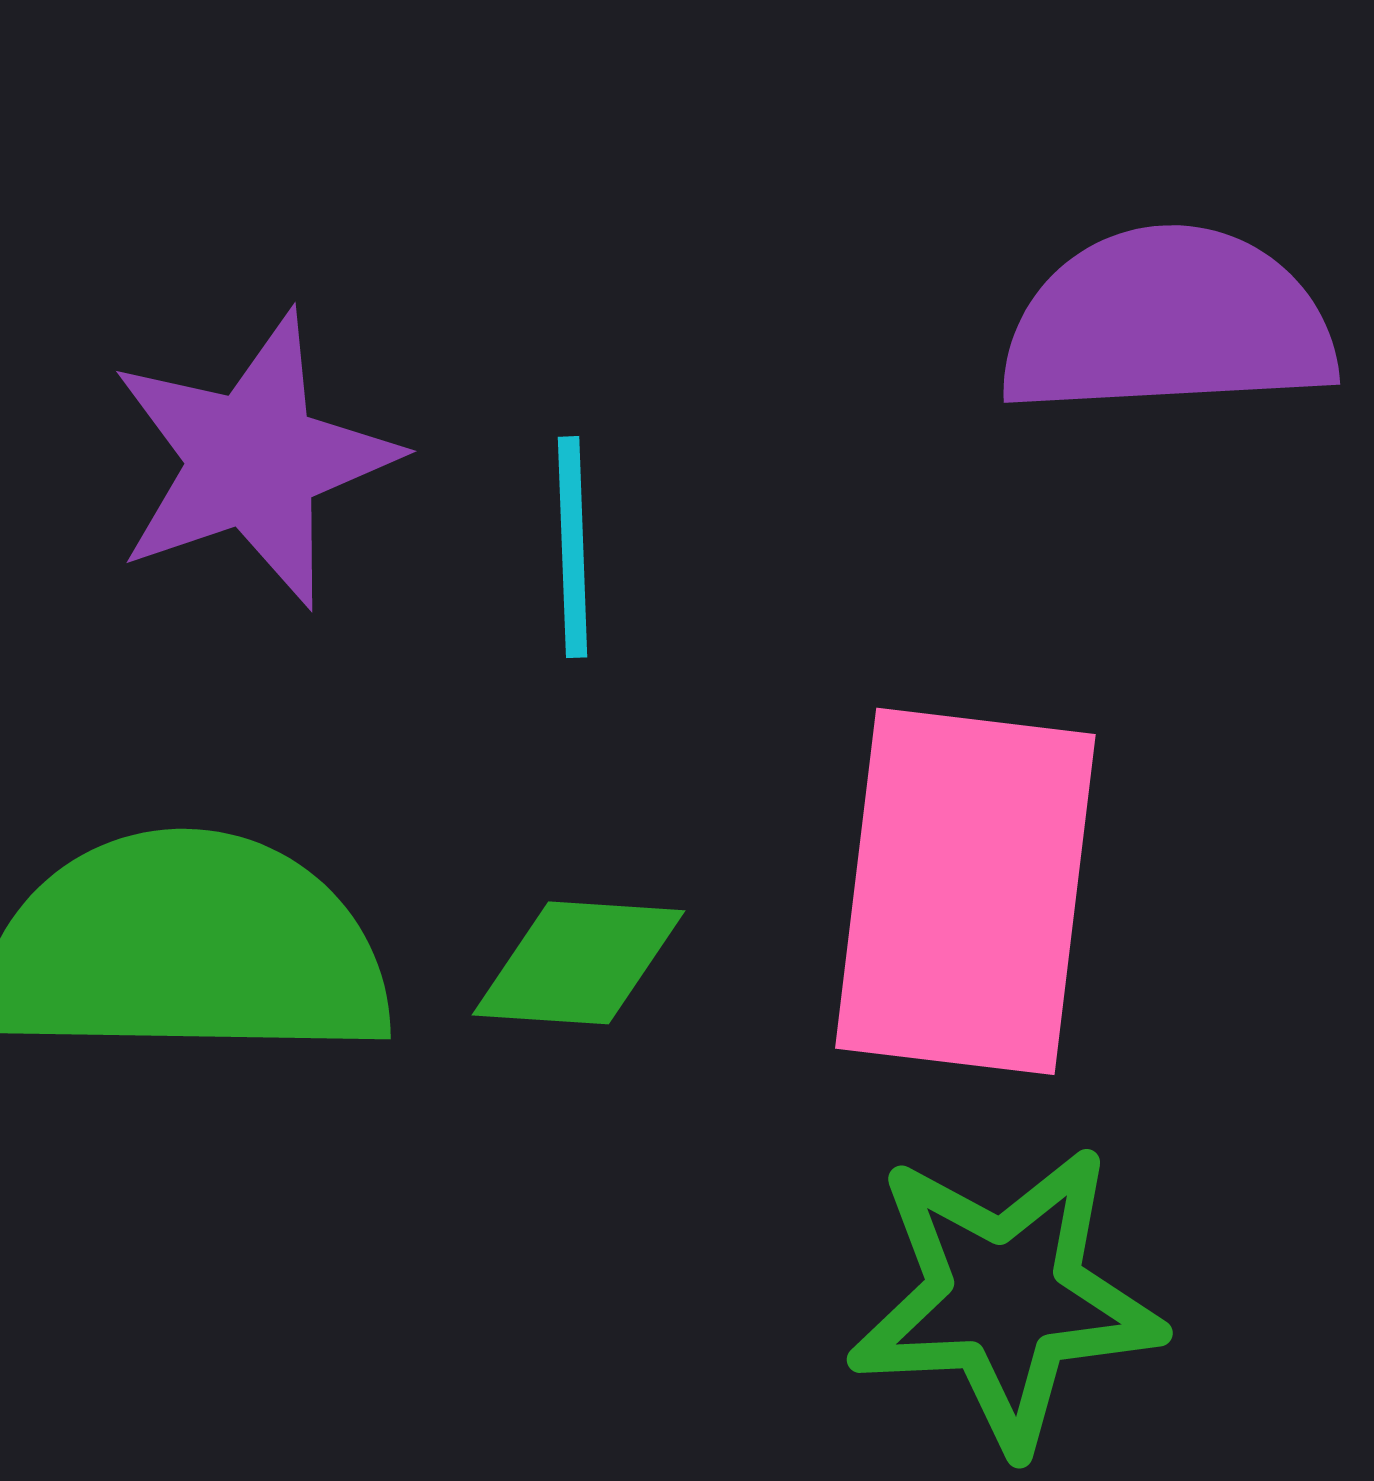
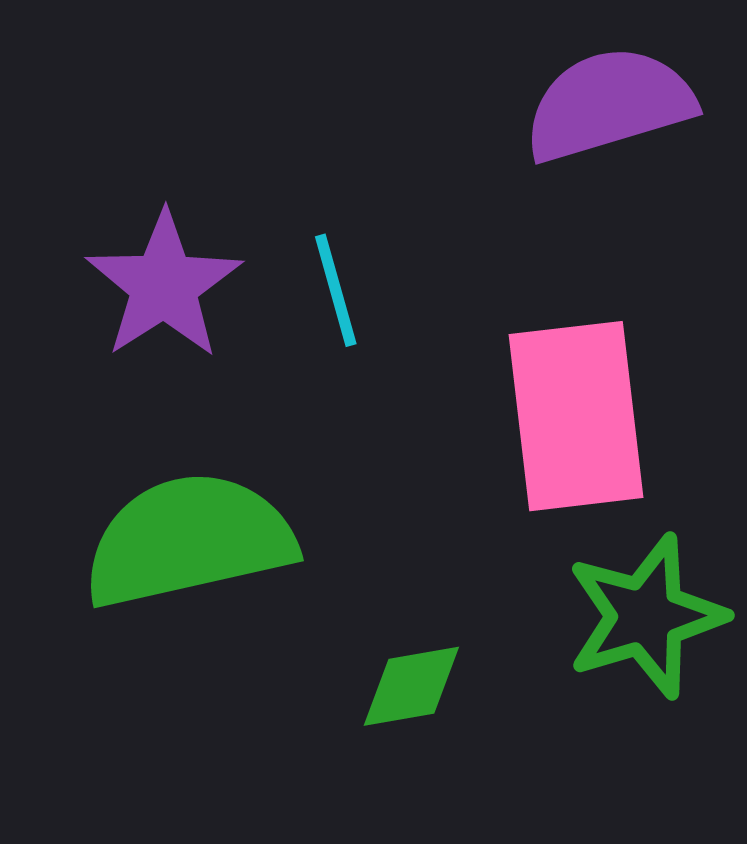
green diamond: (578, 963) -> (411, 686), moved

